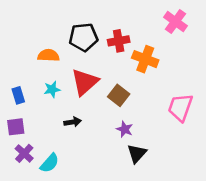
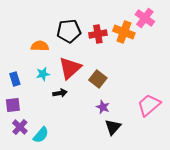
orange cross: (145, 59) -> (124, 32), moved
pink trapezoid: (180, 107) -> (149, 105), moved, turned 30
black arrow: (73, 122) -> (60, 93), moved

